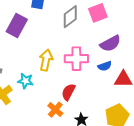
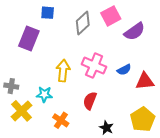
purple semicircle: (110, 44) -> (134, 31), moved
pink cross: (76, 59) -> (94, 66), turned 30
orange cross: (55, 110) -> (61, 120), moved

